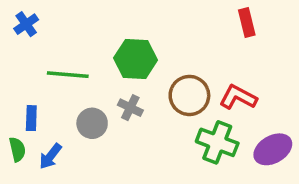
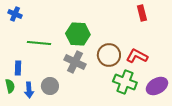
blue cross: (26, 24) -> (15, 14), turned -32
gray cross: (130, 108) -> (75, 62), size x1.5
gray circle: (92, 123) -> (50, 86), moved
blue arrow: (50, 156) -> (29, 90), turned -42

